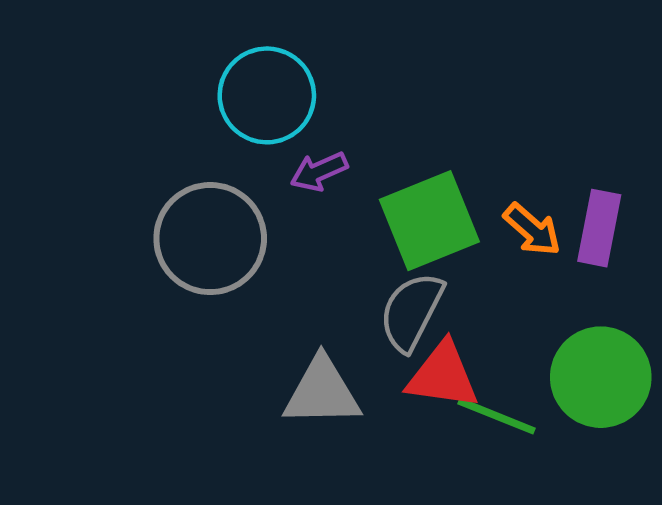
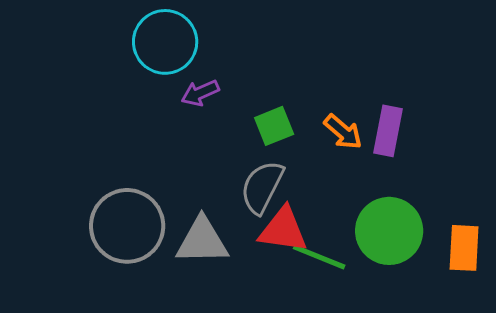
green square: (429, 221) -> (274, 126), size x0.6
gray circle: (210, 239) -> (127, 226), moved

